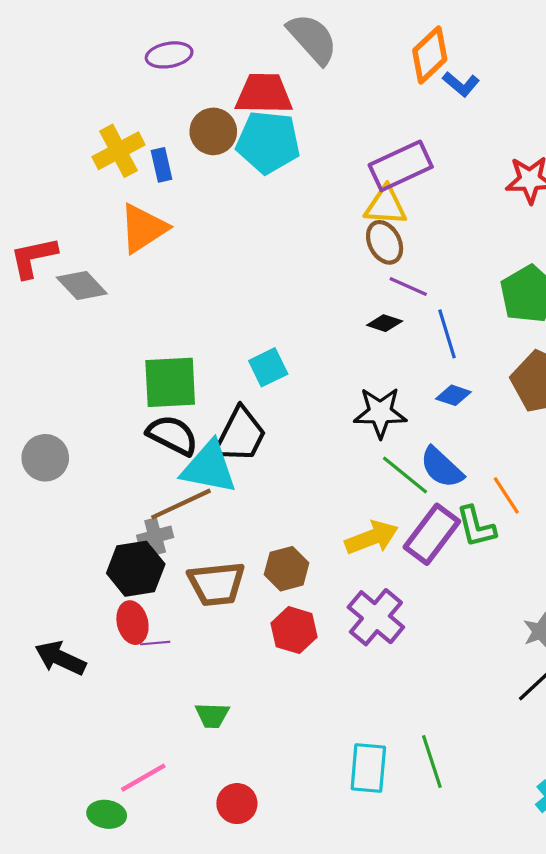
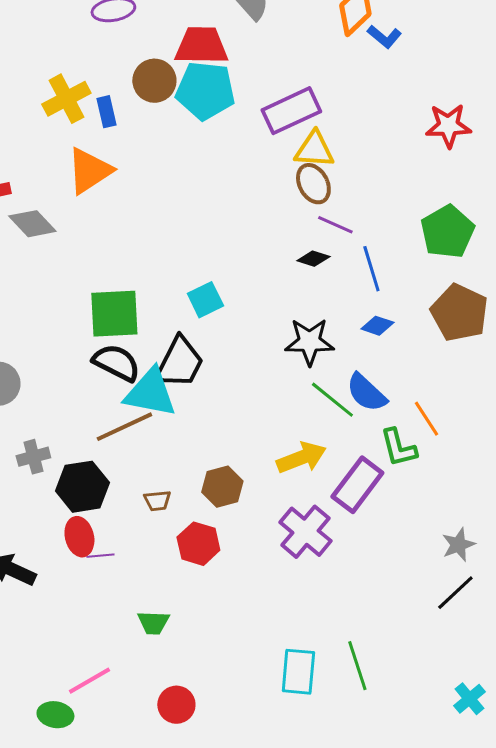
purple rectangle: (401, 166) -> (291, 111), moved
purple rectangle: (432, 534) -> (357, 485), moved
gray cross: (155, 536) -> (33, 457), moved
brown trapezoid: (216, 584) -> (157, 501), size x0.5
red hexagon: (294, 630) -> (198, 544), moved

